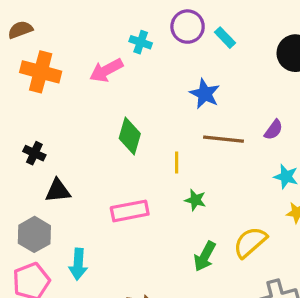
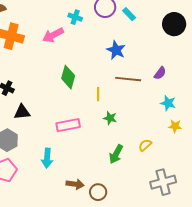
yellow semicircle: (250, 242) -> (145, 145), size x0.6
cyan arrow: (78, 264) -> (47, 158), moved

